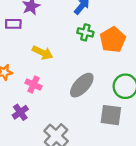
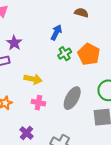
green cross: (85, 32) -> (65, 54), turned -32
pink cross: (33, 84) -> (38, 103), moved

